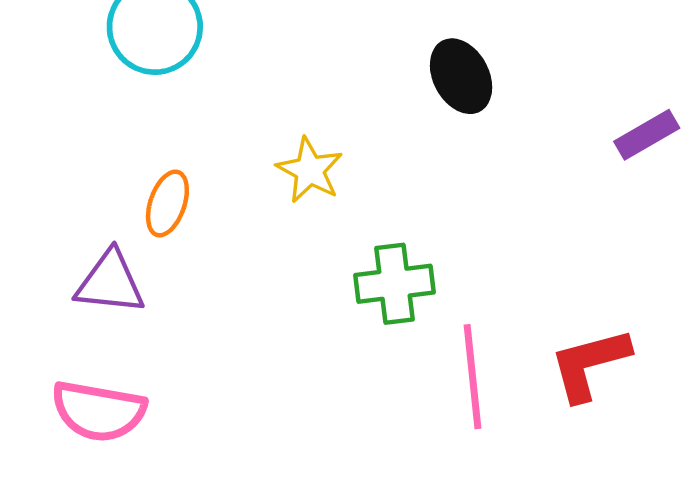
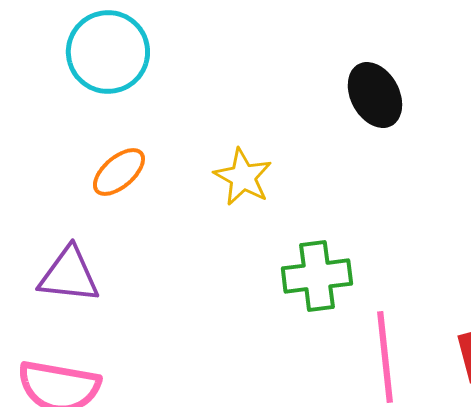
orange ellipse: (167, 203) -> (119, 172), moved, turned 30

